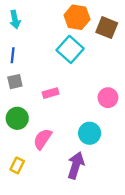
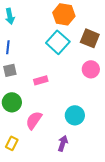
brown square: (107, 28) -> (90, 38), moved
pink circle: (108, 98) -> (91, 69), moved
purple arrow: (76, 165) -> (63, 143), size x0.7

